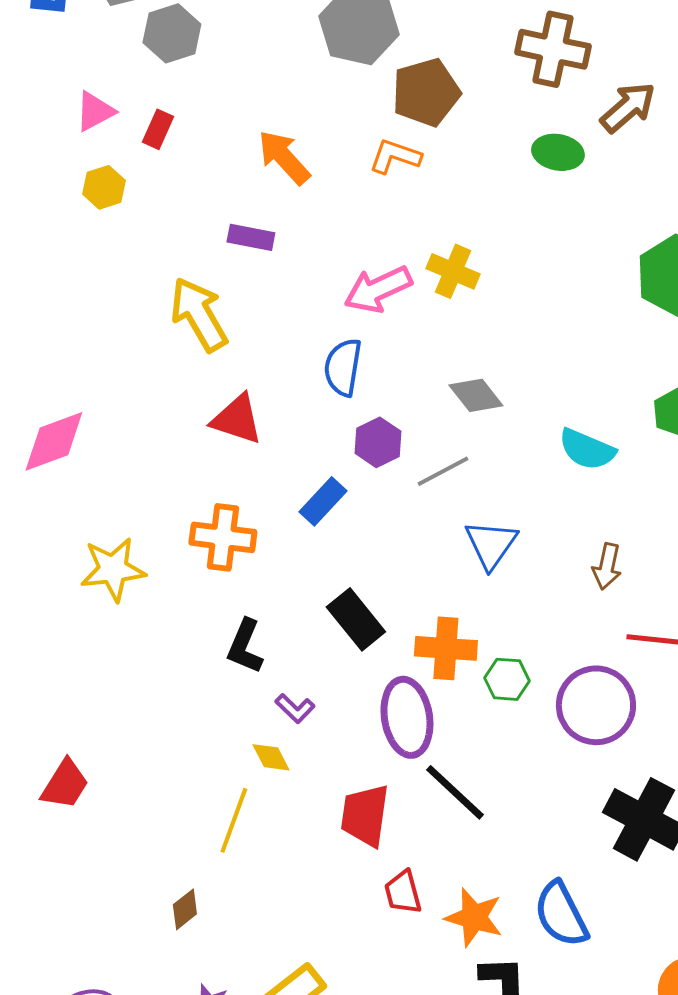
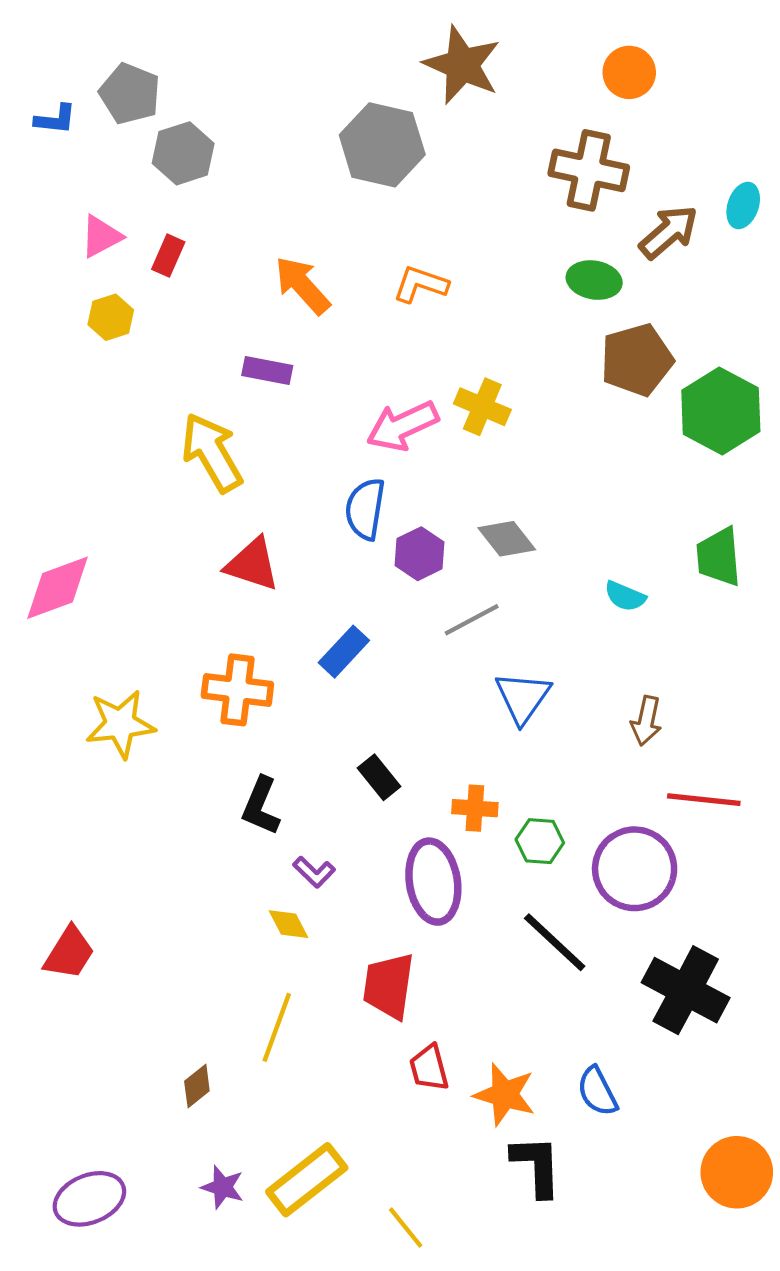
brown pentagon: (426, 92) -> (637, 360), moved
purple hexagon: (378, 442) -> (419, 554), moved
cyan semicircle: (587, 449) -> (625, 596), size x0.7
black rectangle: (356, 619) -> (379, 777), size x0.7
orange cross: (446, 648) -> (475, 808), size x0.7
black line: (455, 792) -> (555, 942), moved
yellow line: (234, 820) -> (277, 1027), moved
blue semicircle: (561, 914) -> (597, 1091), size x0.7

